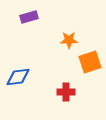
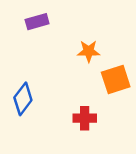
blue diamond: (18, 77) -> (23, 99), turned -45

